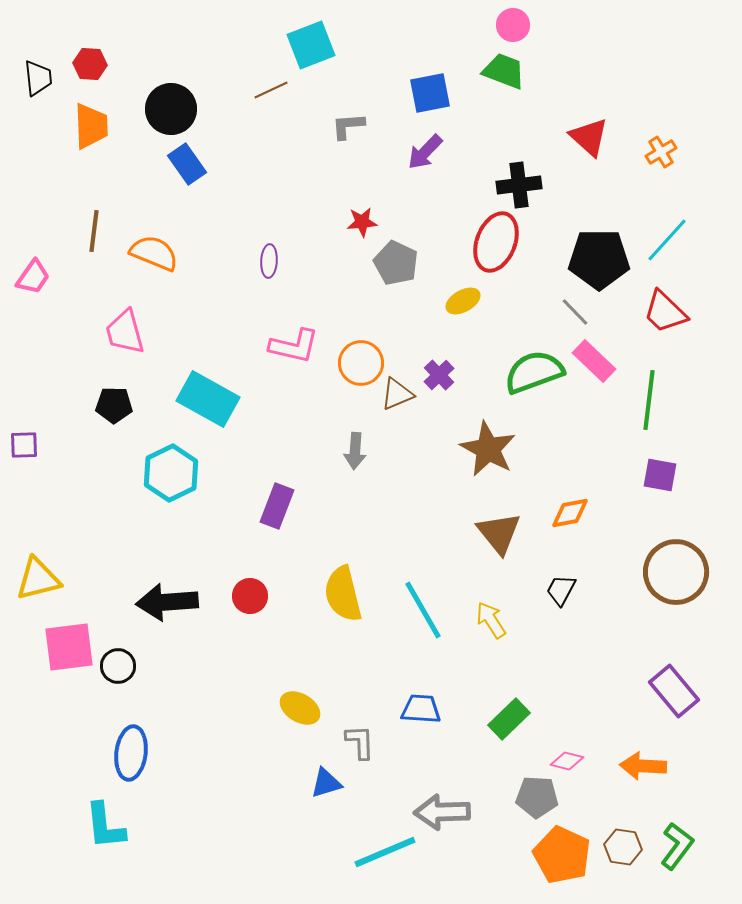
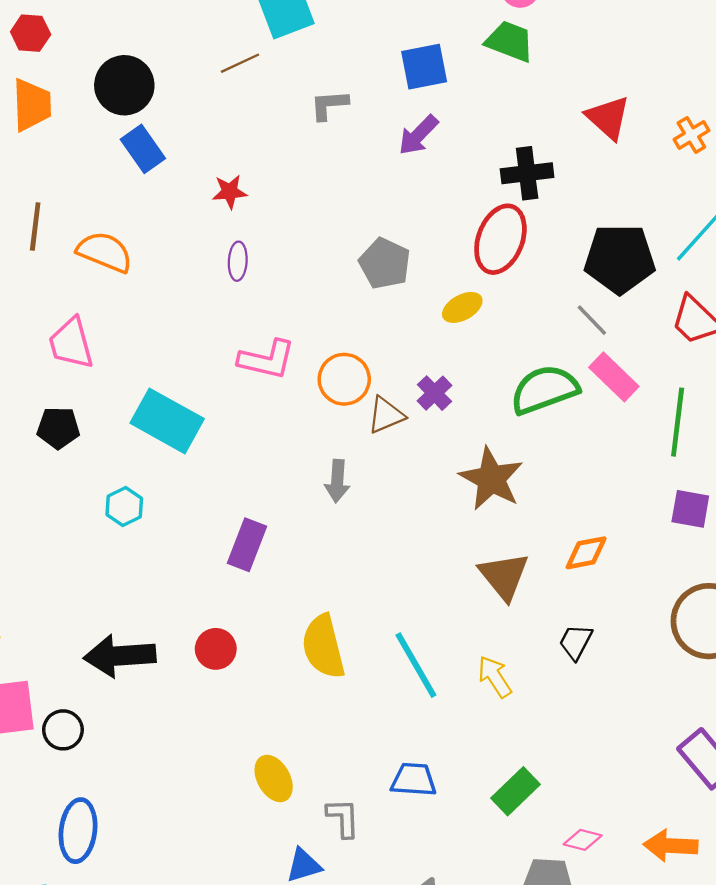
red star: (362, 222) -> (230, 192), moved
cyan hexagon: (171, 473) -> (124, 507), size x0.6
yellow ellipse: (300, 708) -> (274, 779), turned 30

